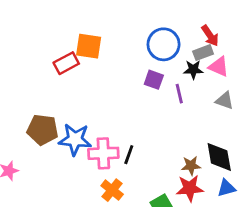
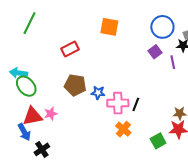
red rectangle: (66, 63) -> (70, 49), moved
purple square: (154, 80) -> (155, 52), turned 32
blue star: (75, 139) -> (98, 93), size x0.6

